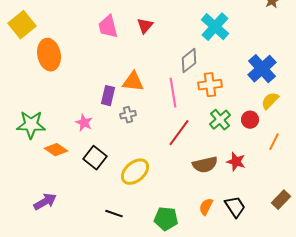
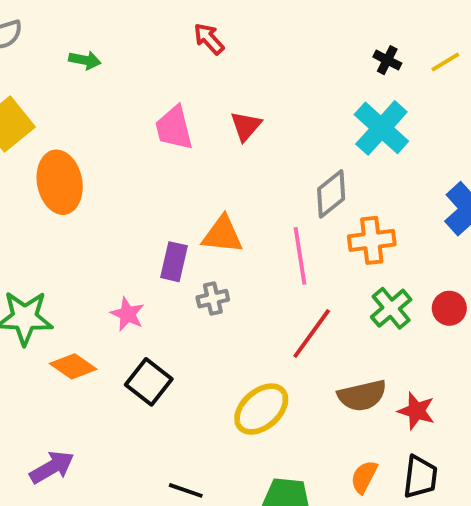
red star: (236, 162) -> (416, 411), moved
yellow ellipse: (135, 172) -> (261, 409), moved
black trapezoid: (235, 207) -> (420, 477), turned 40

